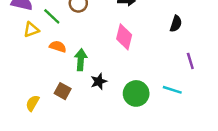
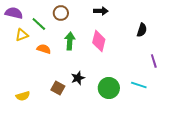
green arrow: (81, 60) -> (70, 41), moved
brown square: (63, 91) -> (58, 88), moved
yellow semicircle: (33, 103) -> (23, 96), turned -136

